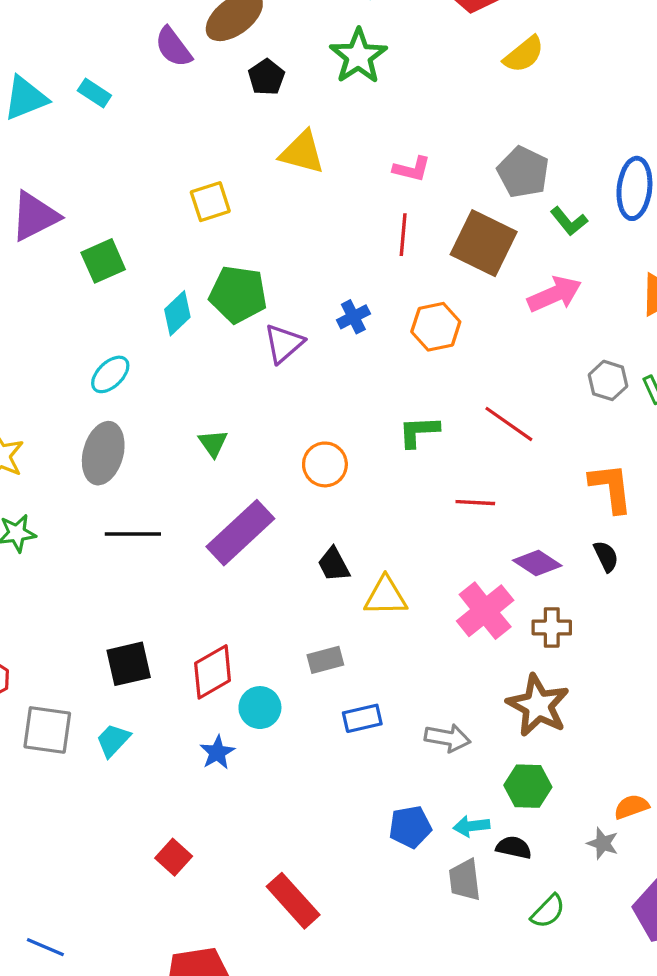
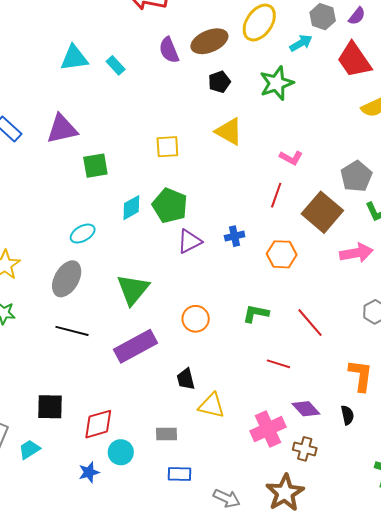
green triangle: (213, 443) -> (133, 289), size x1.8

